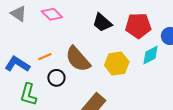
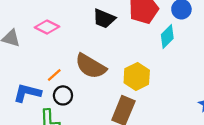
yellow hexagon: (117, 64) -> (137, 76), moved
black circle: (56, 78) -> (63, 95), moved

